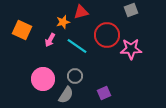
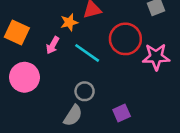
pink circle: (43, 79) -> (24, 77), moved

